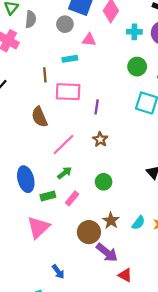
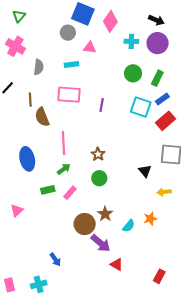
gray semicircle: (31, 19) -> (39, 67), moved
brown line: (45, 75) -> (30, 100), moved
purple line: (97, 107) -> (102, 105), moved
brown star: (100, 139) -> (98, 154), moved
pink line: (63, 145) -> (63, 143), turned -50
blue ellipse: (26, 179) -> (27, 159), moved
cyan semicircle: (138, 223) -> (129, 226), moved
pink triangle: (38, 227) -> (17, 210), moved, size x0.6

